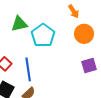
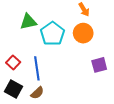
orange circle: (84, 34) -> (83, 33), moved

